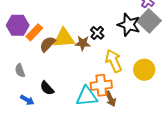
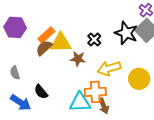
orange rectangle: (34, 32) -> (46, 35), moved
brown star: (83, 43) -> (78, 59), moved
yellow arrow: (114, 61) -> (109, 68), turned -85
blue arrow: (27, 100) -> (21, 103), size x1.5

